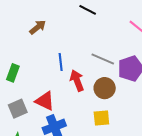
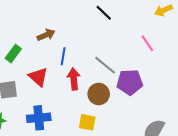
brown arrow: (38, 27) -> (46, 35), moved
red triangle: (45, 101) -> (38, 77), moved

